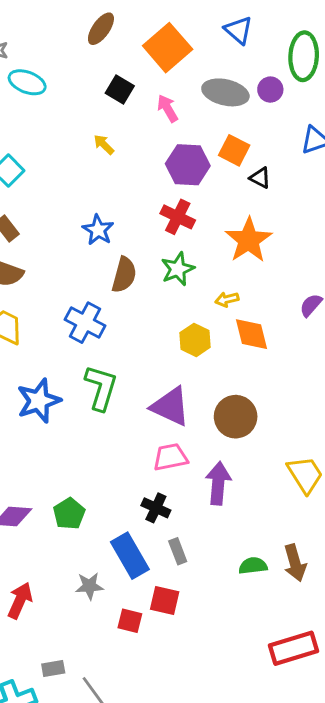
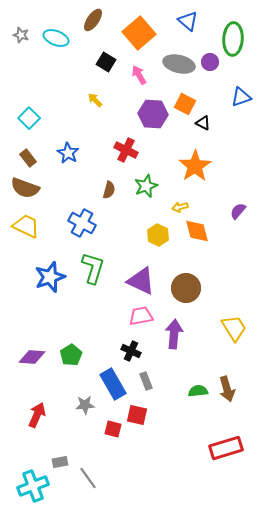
cyan ellipse: (27, 82) -> (56, 38), moved
red cross: (178, 217) -> (126, 150), moved
blue star: (98, 230) -> (68, 153), moved
brown semicircle: (124, 275) -> (109, 190), size x0.7

